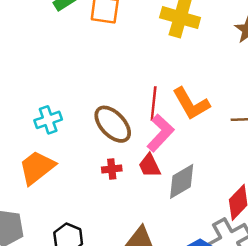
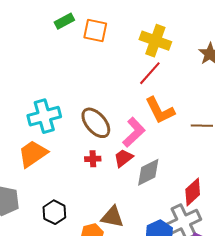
red line: (154, 103) -> (150, 73), moved, turned 32
cyan cross: (48, 120) -> (44, 116), size x1.5
red trapezoid: (150, 166) -> (123, 158), turned 75

